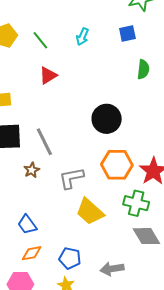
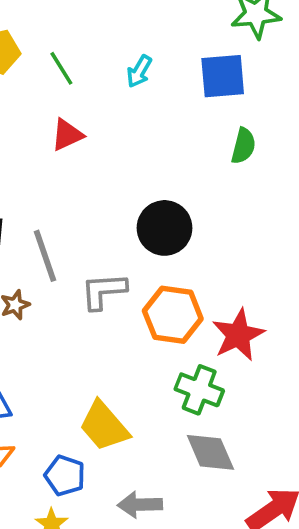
blue square: (127, 33) -> (223, 76), size x1.5
gray L-shape: (71, 178) -> (104, 291), moved
yellow trapezoid: (90, 212) -> (104, 426), moved

